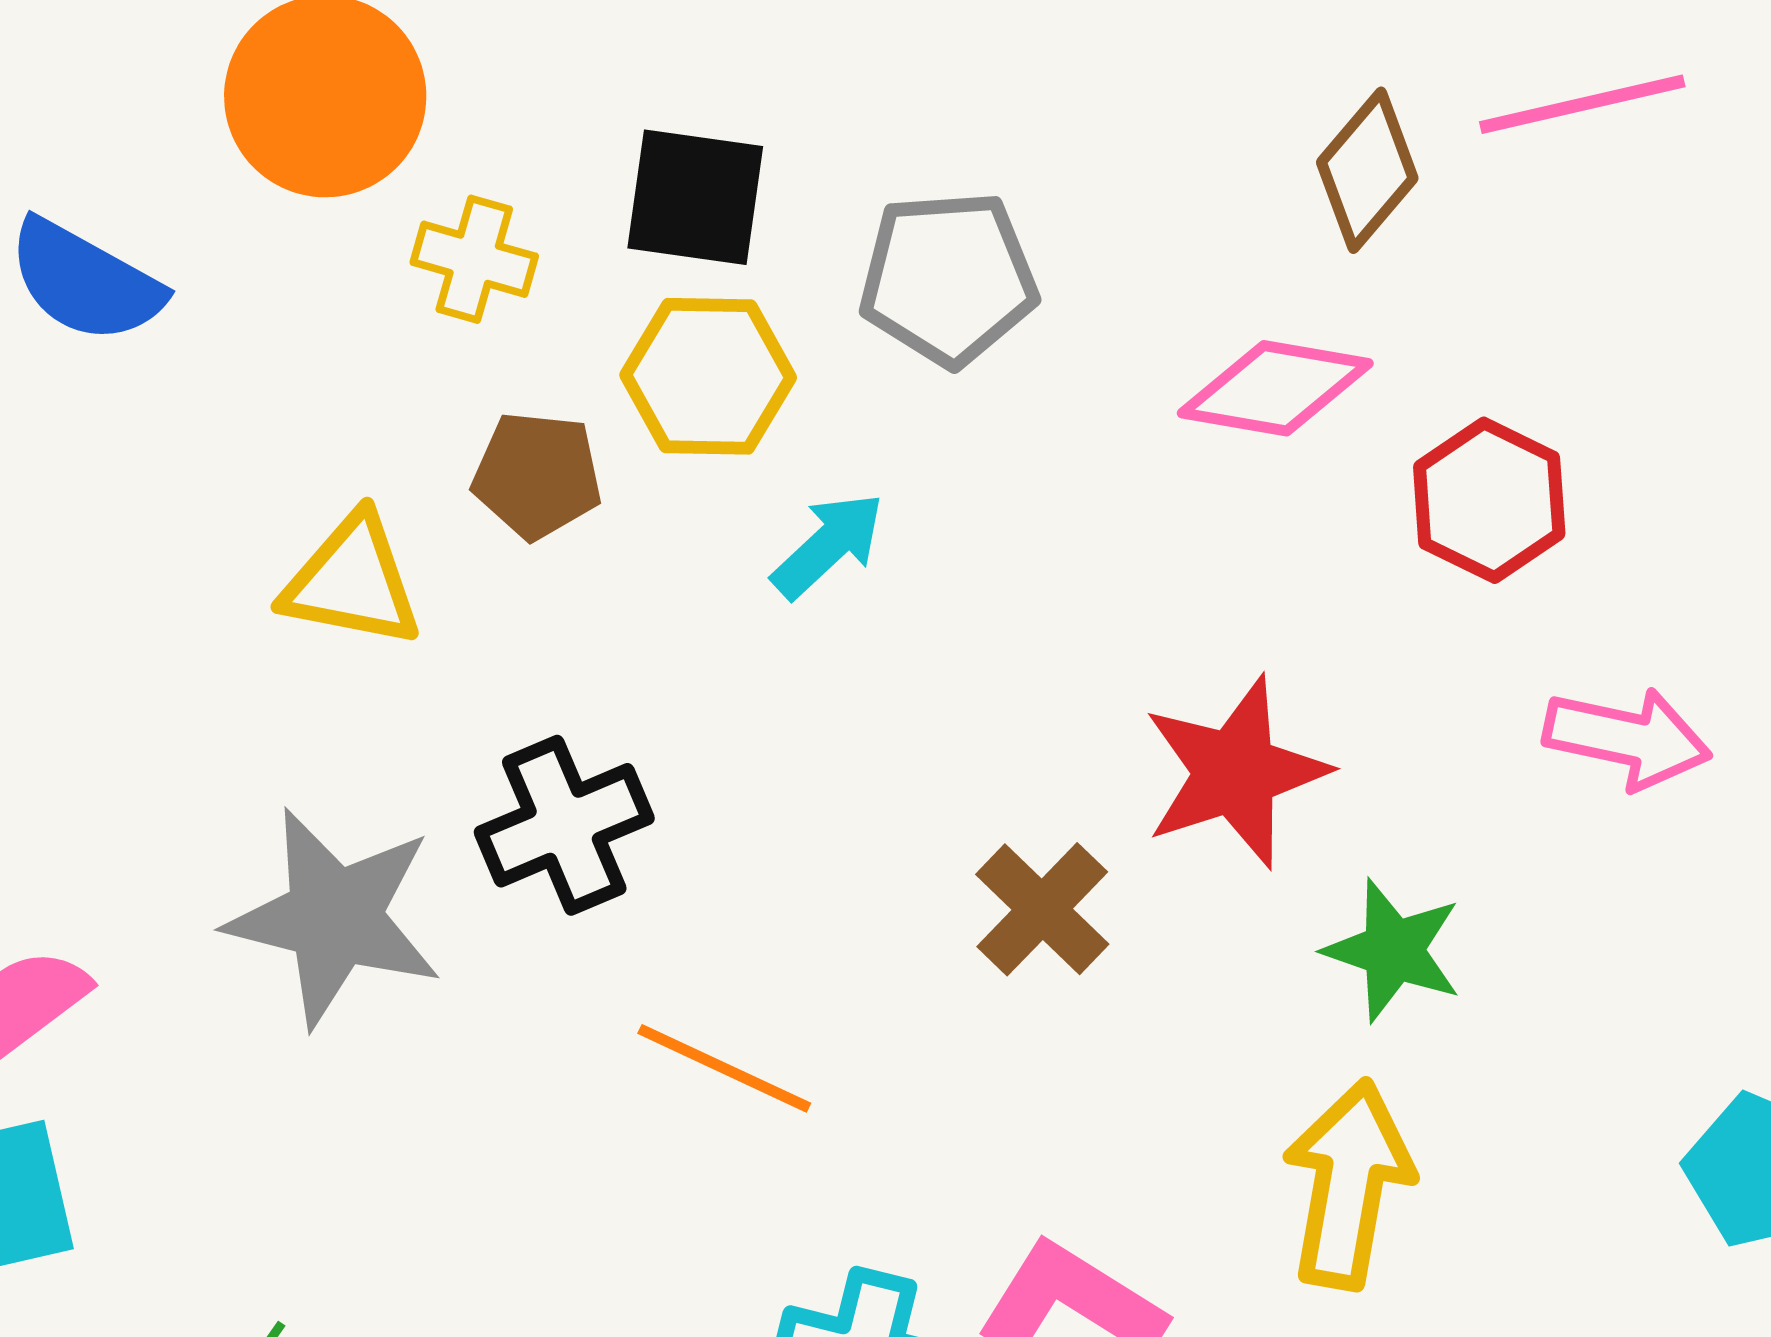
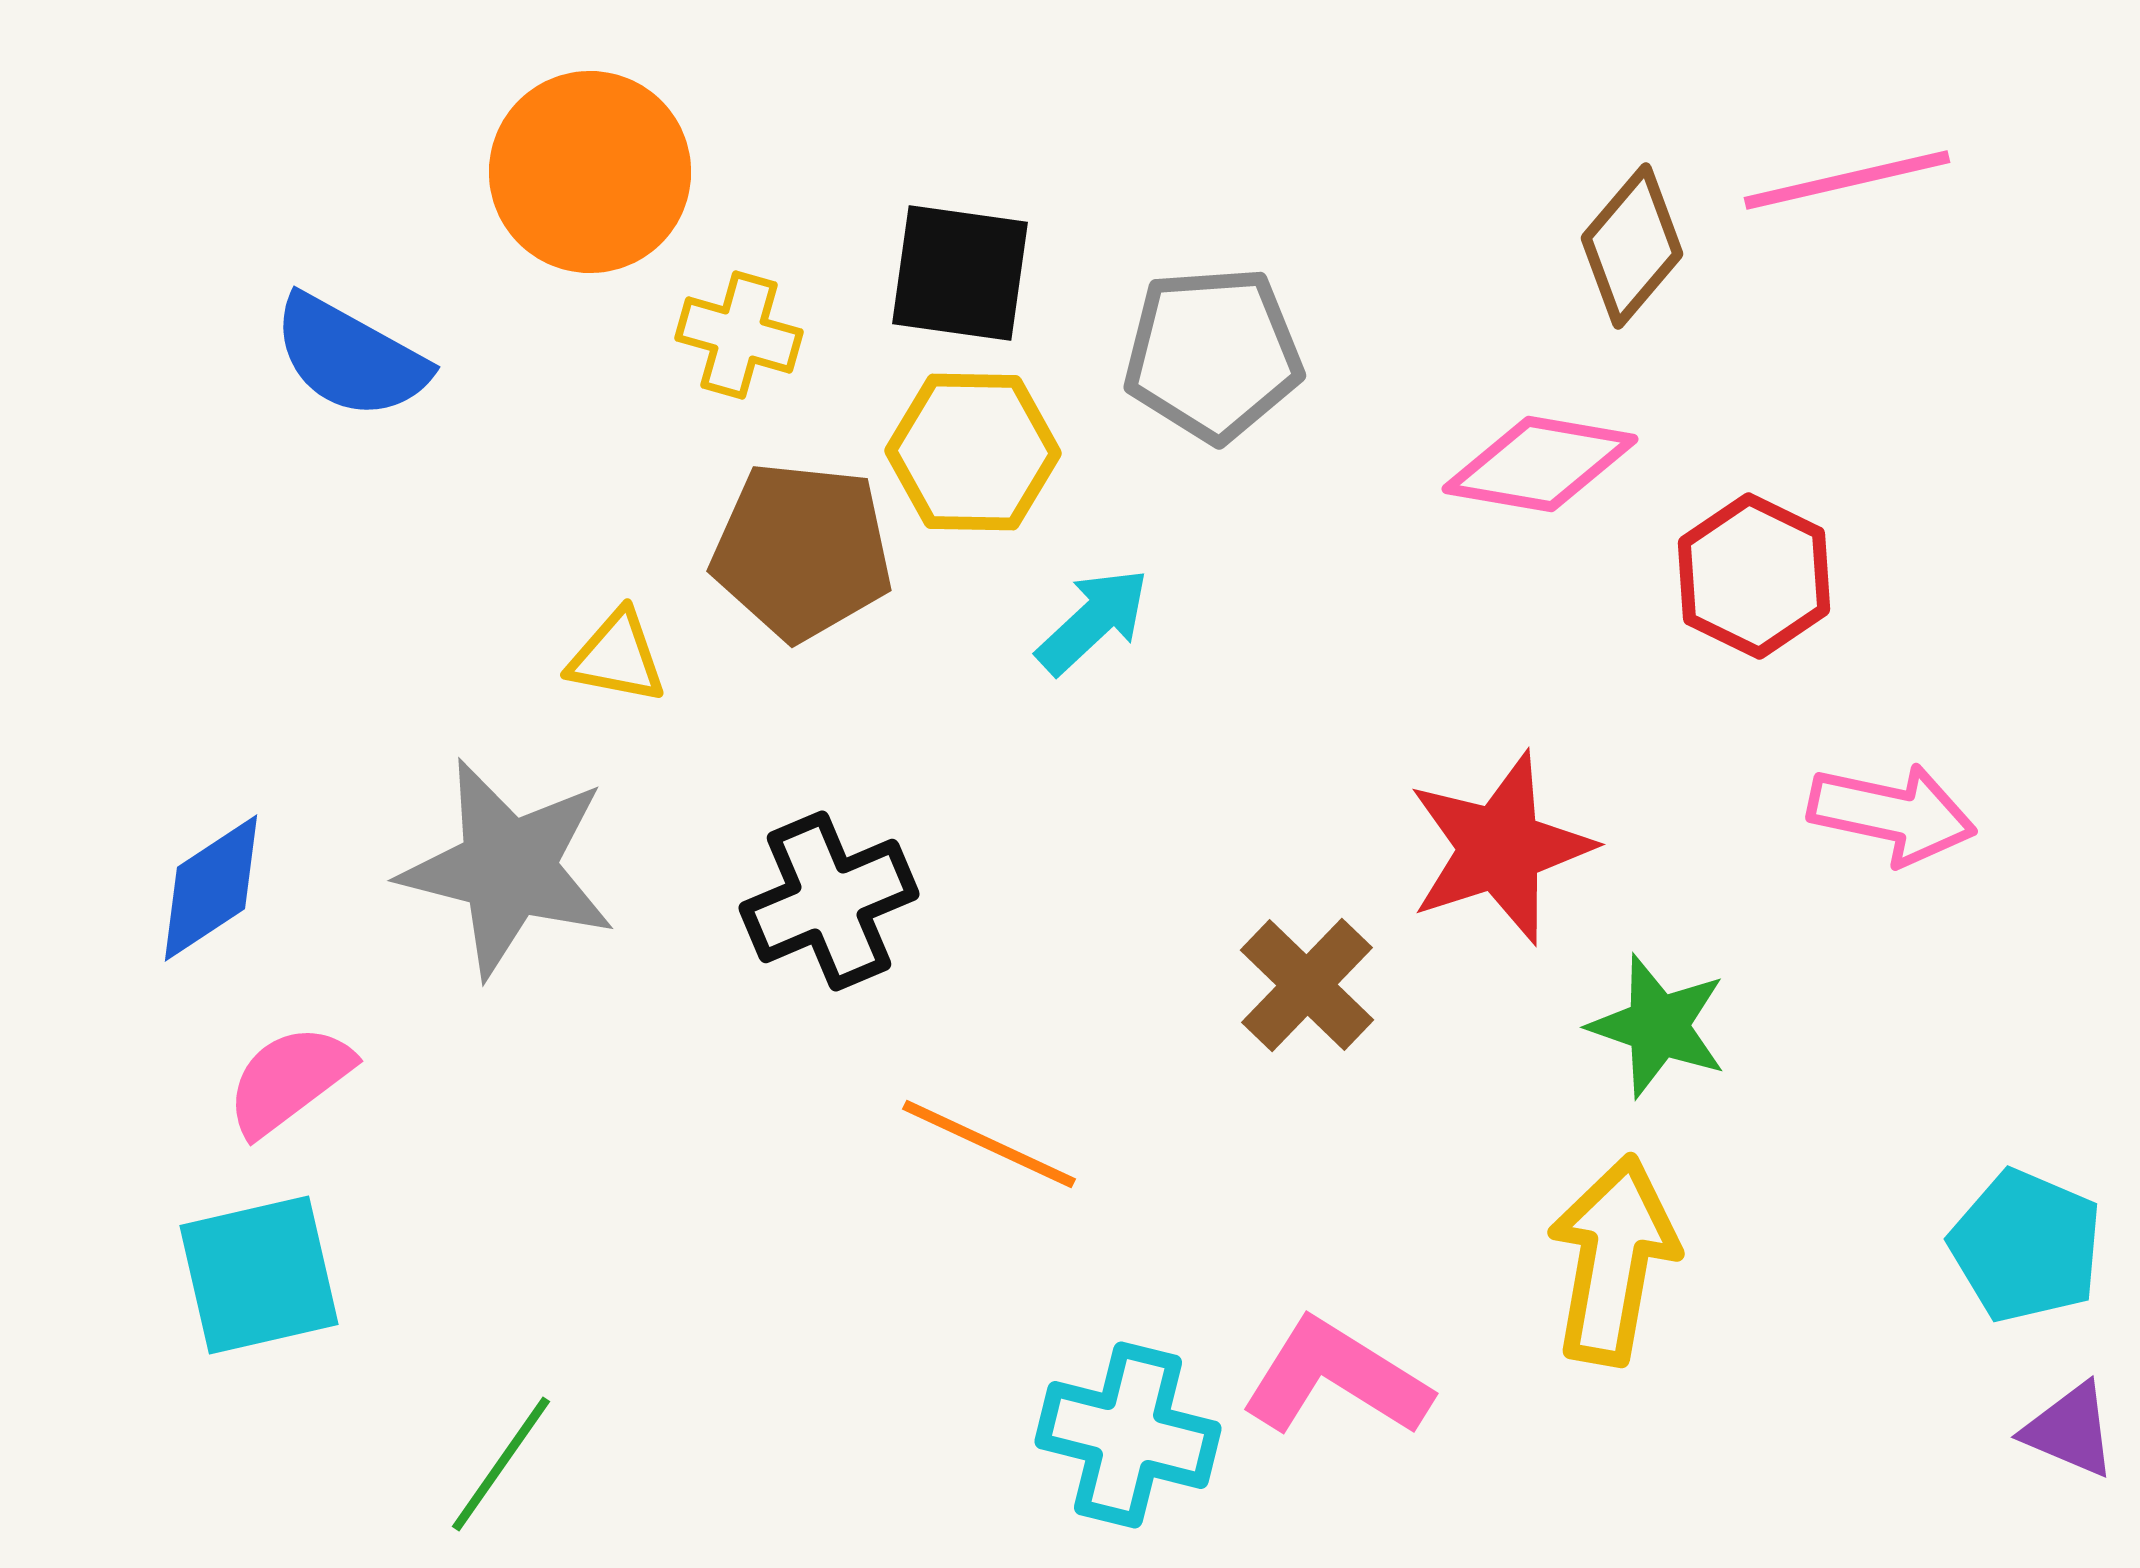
brown pentagon: (537, 475) -> (802, 551), size x1.4
yellow triangle: (352, 581) -> (617, 657), size x0.7
gray star: (334, 917) -> (508, 868), moved

